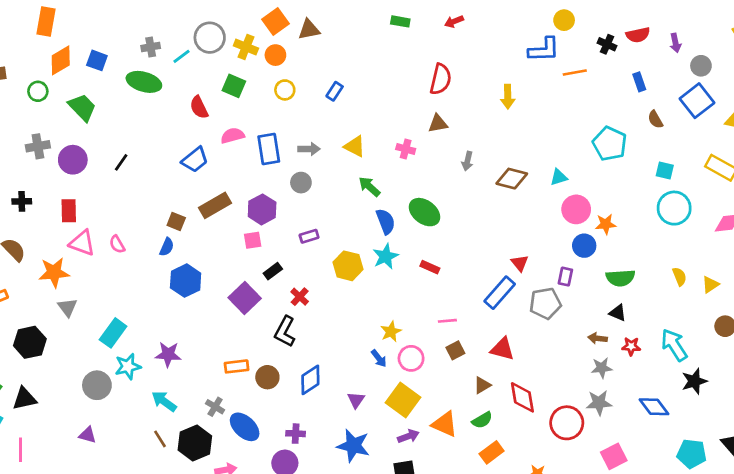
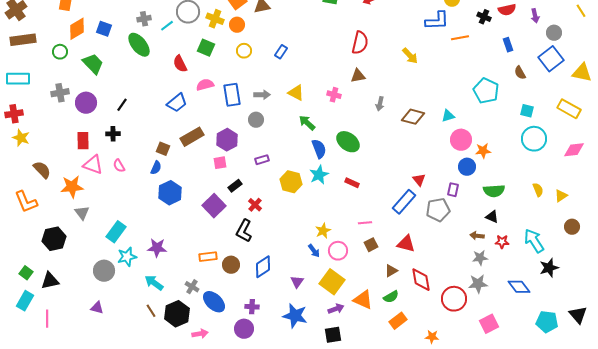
green ellipse: (144, 82) -> (139, 45), turned 35
yellow arrow: (508, 97) -> (410, 56), turned -42
black cross: (22, 201) -> (113, 134), moved

